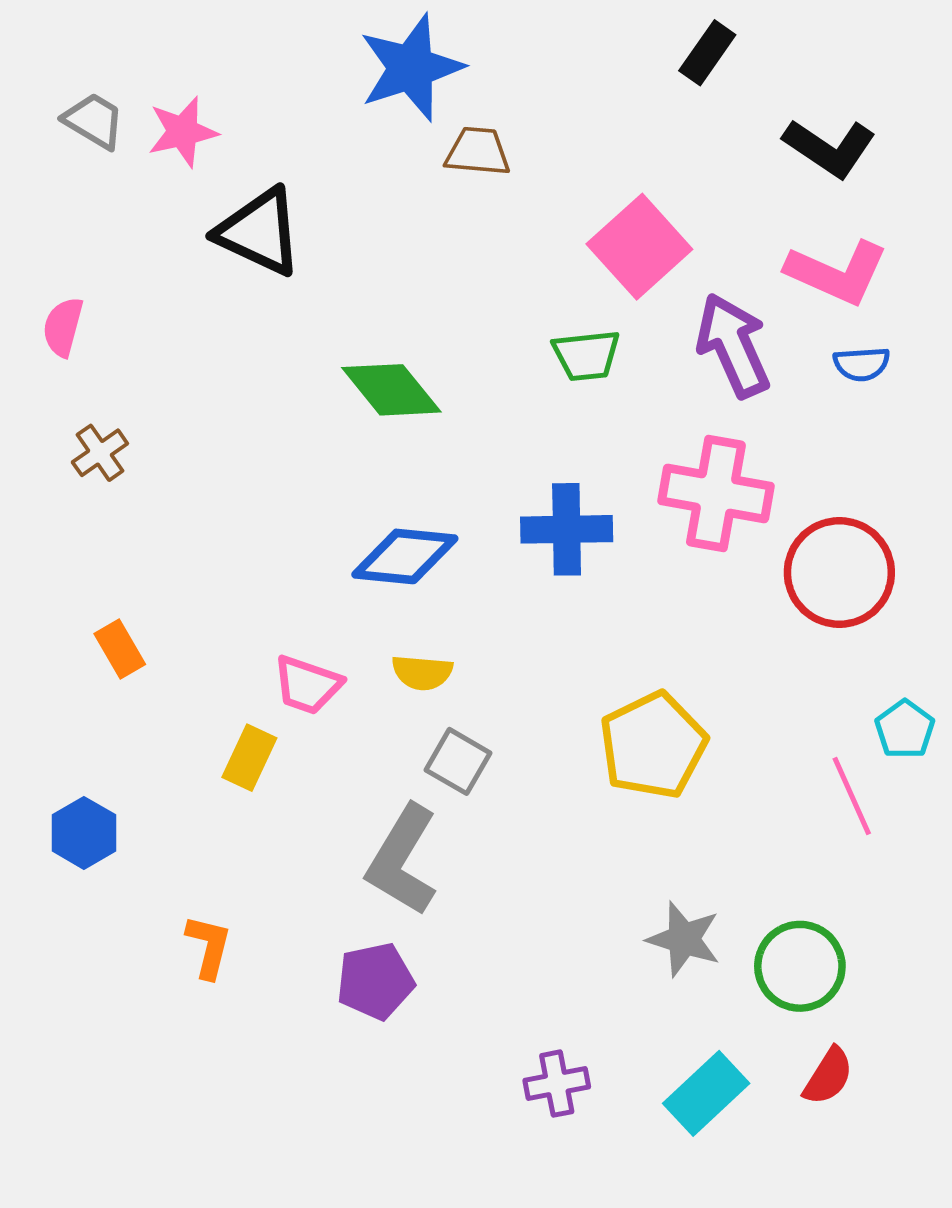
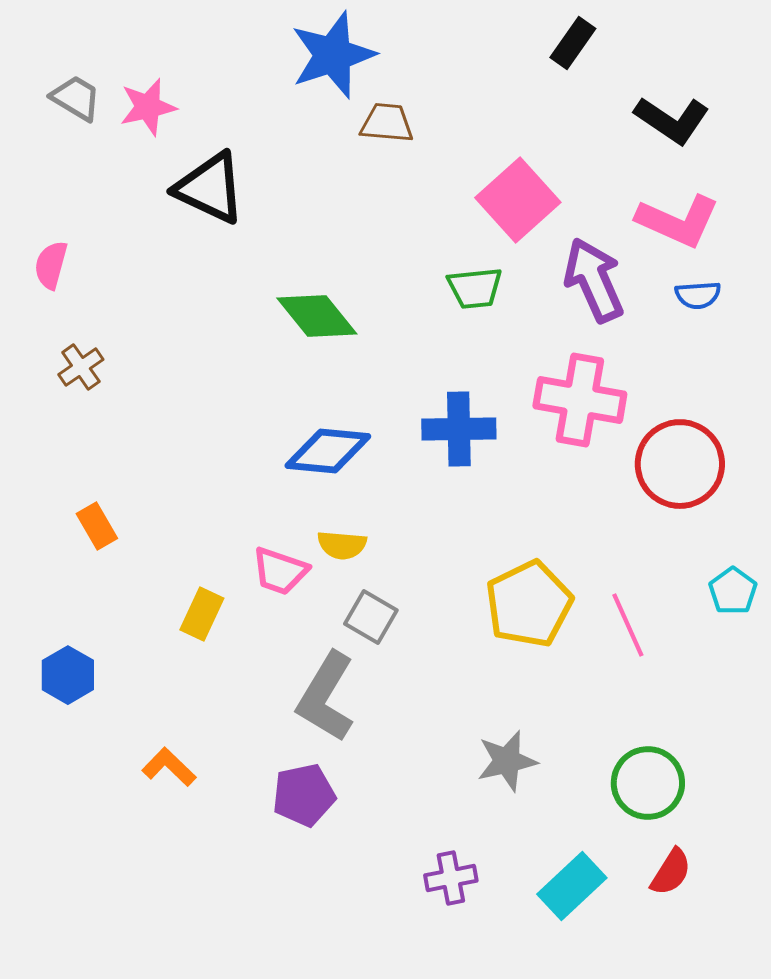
pink trapezoid: (307, 685) -> (280, 571), moved
pink line: (852, 796) -> (628, 625), moved
gray star: (684, 939) -> (507, 761), moved, turned -30
orange L-shape: (209, 947) -> (169, 767), turned -60

